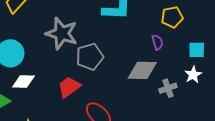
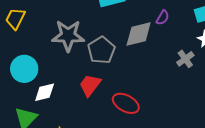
purple semicircle: (157, 42) -> (163, 18), turned 63
gray diamond: (142, 70) -> (139, 34), moved

